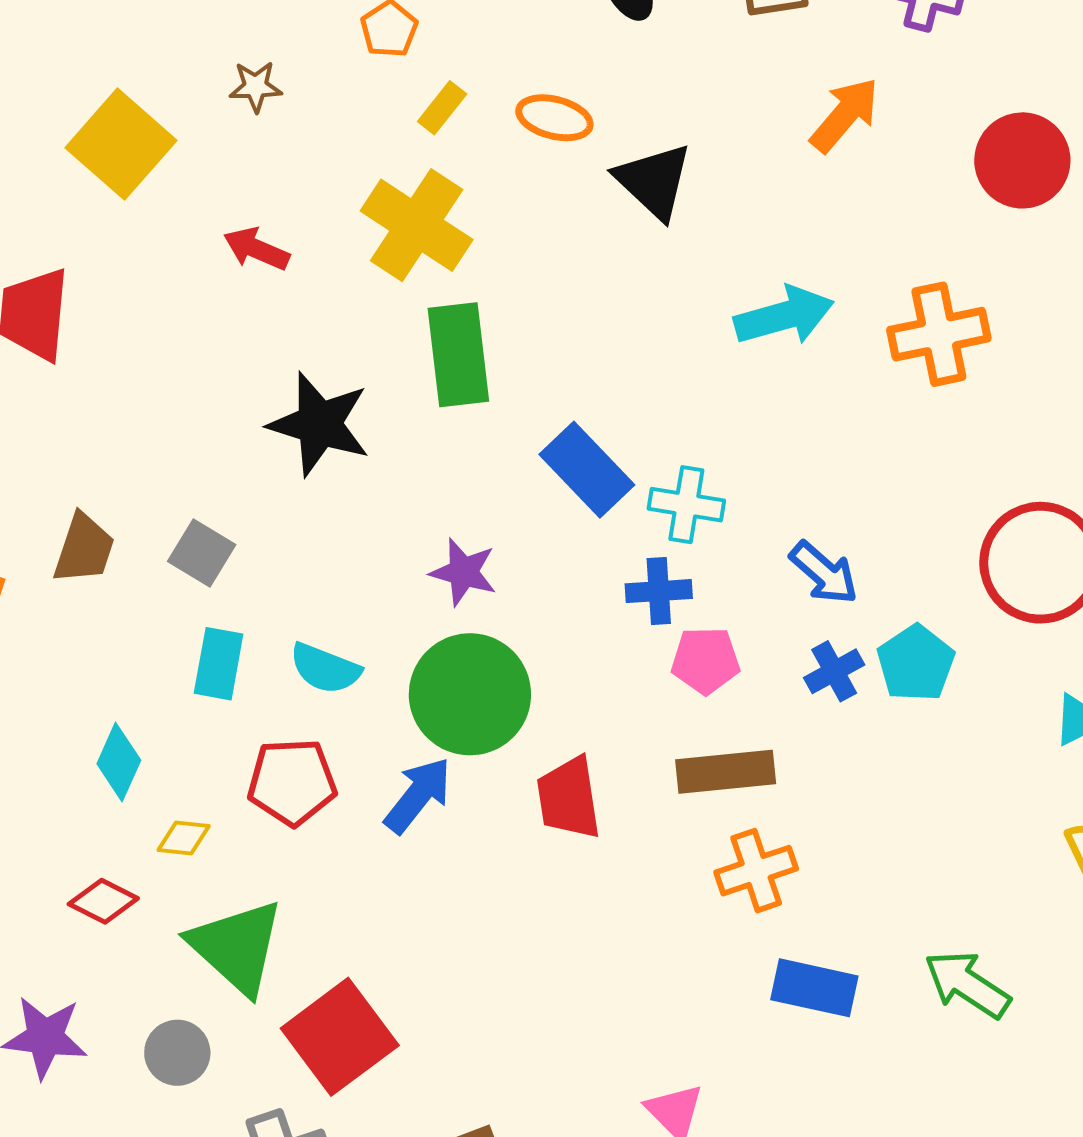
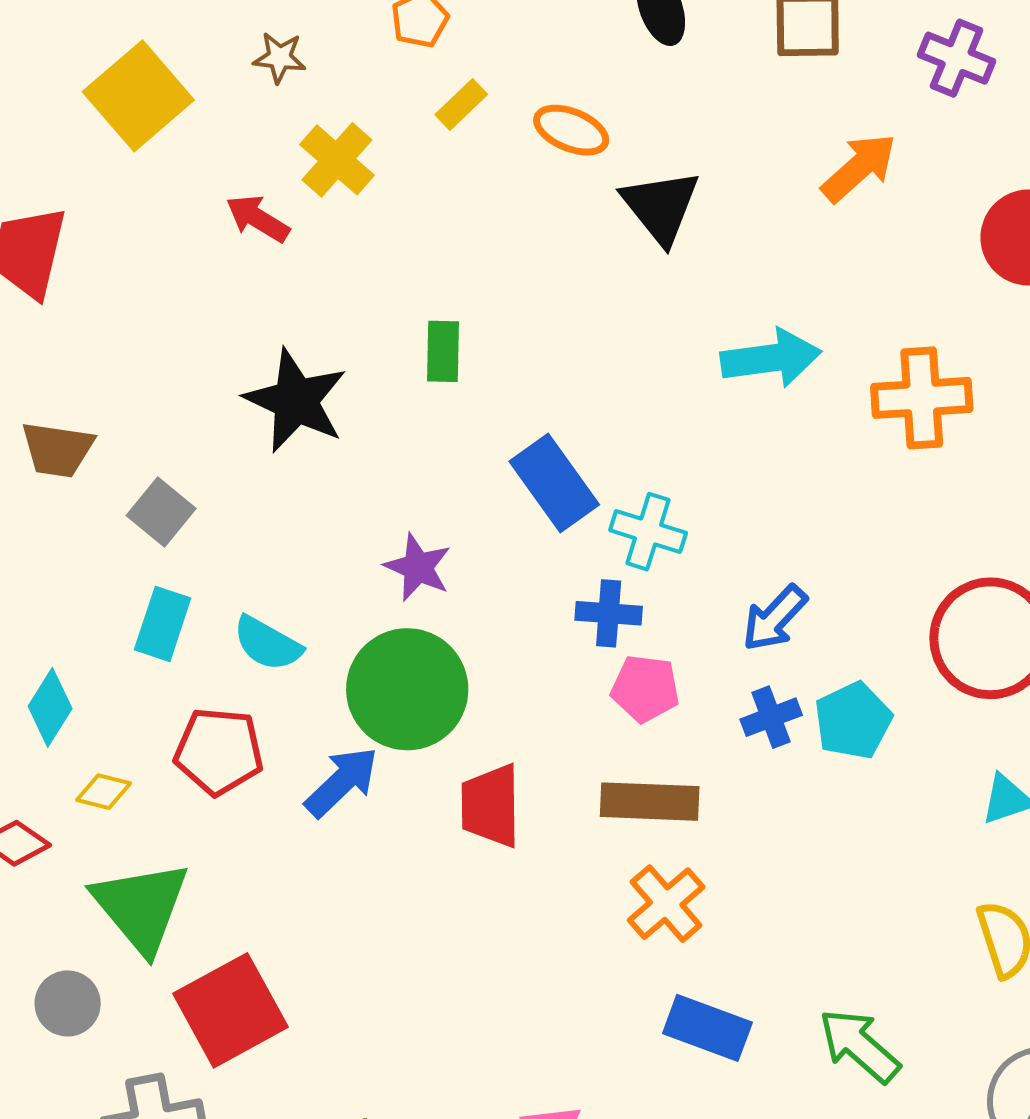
yellow cross: (417, 225) -> (337, 160), moved, size x0.7
green rectangle: (458, 355) -> (443, 351), size x0.6
brown trapezoid: (84, 549) -> (57, 449), moved, turned 72
blue arrow: (824, 573) -> (775, 618), turned 84
orange cross: (756, 871) -> (666, 904), turned -30

